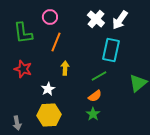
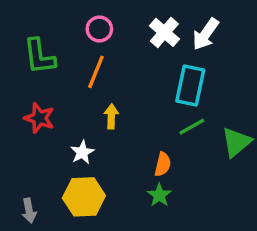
pink circle: (50, 17) -> (99, 29), moved
green line: (99, 76) -> (192, 127), moved
orange semicircle: (95, 96) -> (163, 164), turned -40

